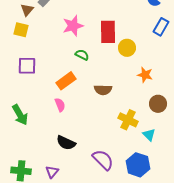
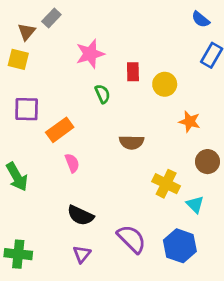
red rectangle: (108, 32) -> (133, 72), moved, size x0.6
green semicircle: (82, 55) -> (103, 94), turned 40
orange rectangle: (66, 81) -> (60, 130), moved
purple triangle: (52, 172) -> (82, 254), moved

